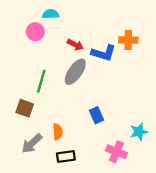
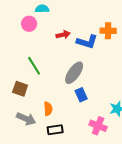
red arrow: (75, 45) -> (63, 35), turned -40
gray ellipse: (75, 72) -> (74, 73), moved
green line: (41, 81) -> (34, 66), turned -48
gray arrow: (32, 144) -> (26, 119), turned -114

